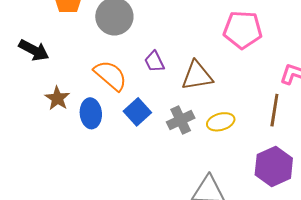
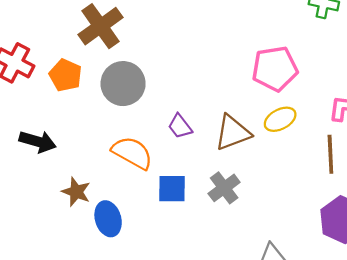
blue square: (137, 112) -> (172, 189), turned -36
blue ellipse: (91, 113) -> (108, 219), moved
yellow ellipse: (221, 122) -> (280, 119), moved

